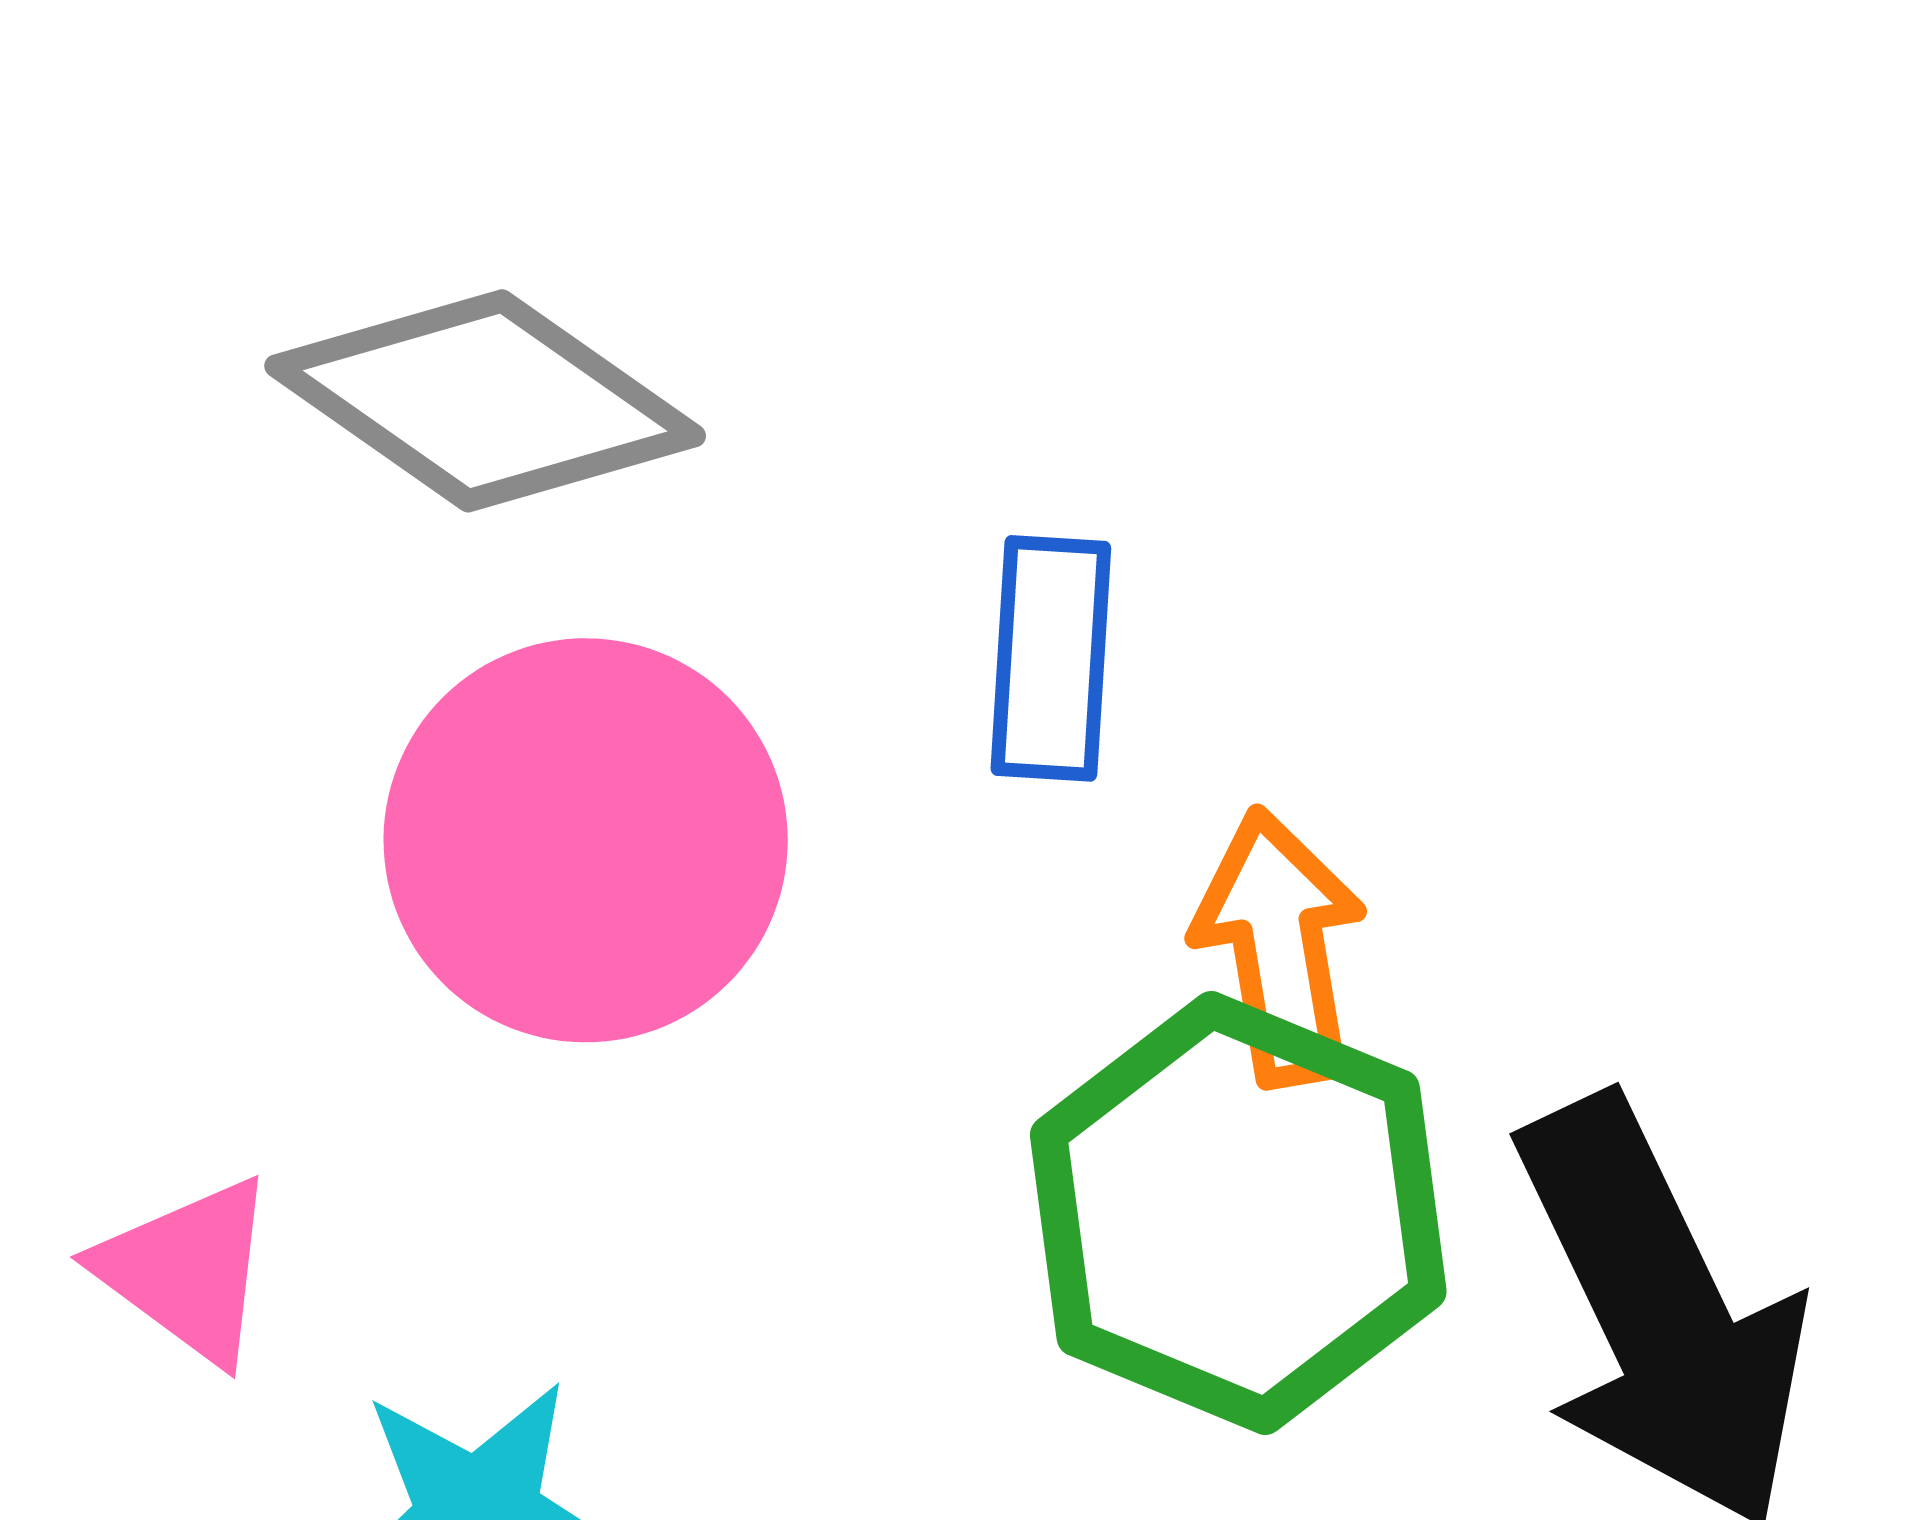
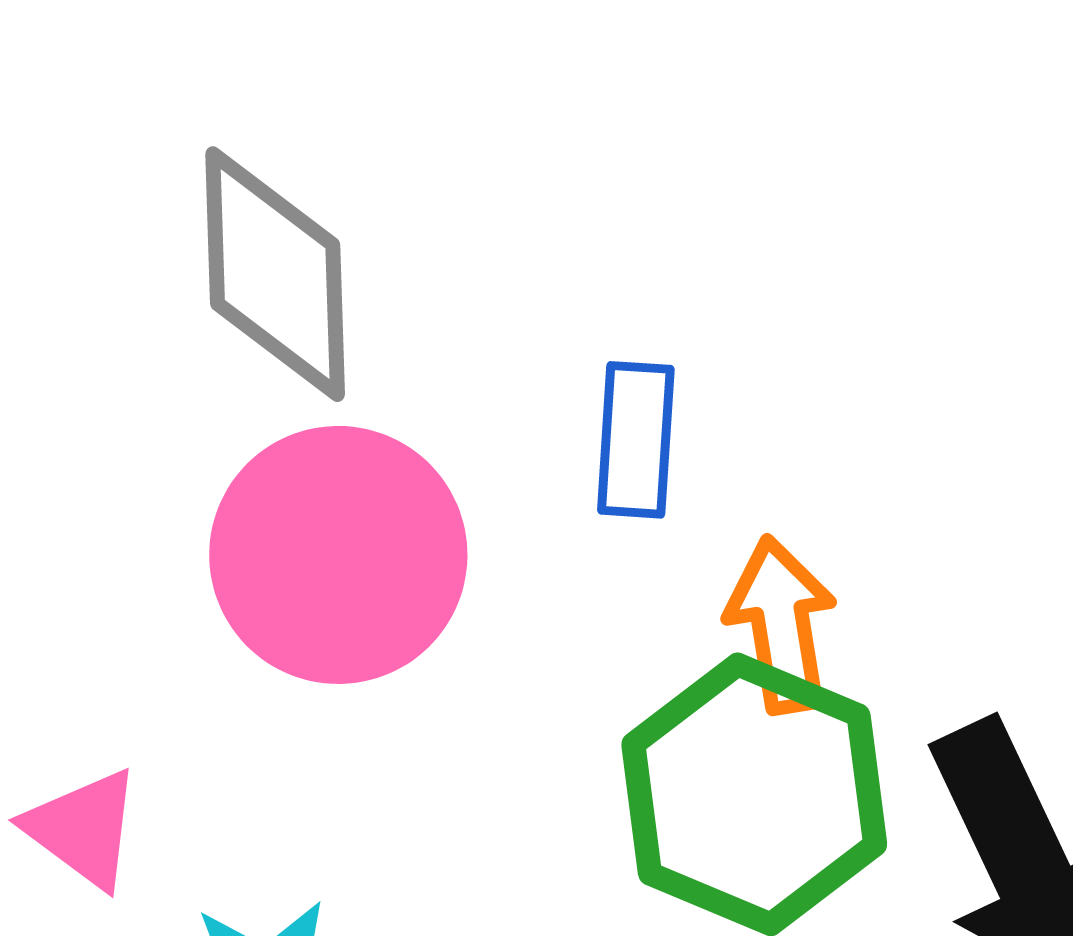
gray diamond: (485, 401) -> (275, 274), turned 53

